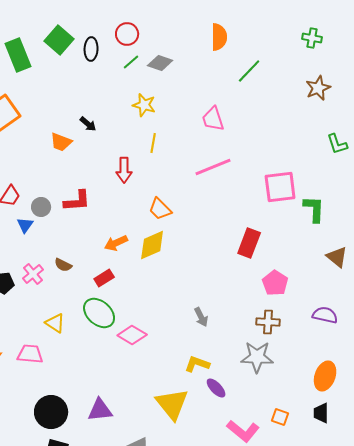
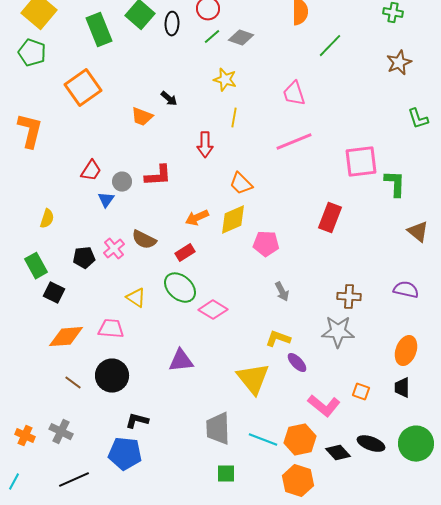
brown semicircle: (63, 265) -> (144, 240), size x1.4
pink pentagon: (275, 283) -> (266, 244), moved, turned -30
purple triangle: (100, 410) -> (181, 361), moved
black circle: (51, 412) -> (112, 376), moved

